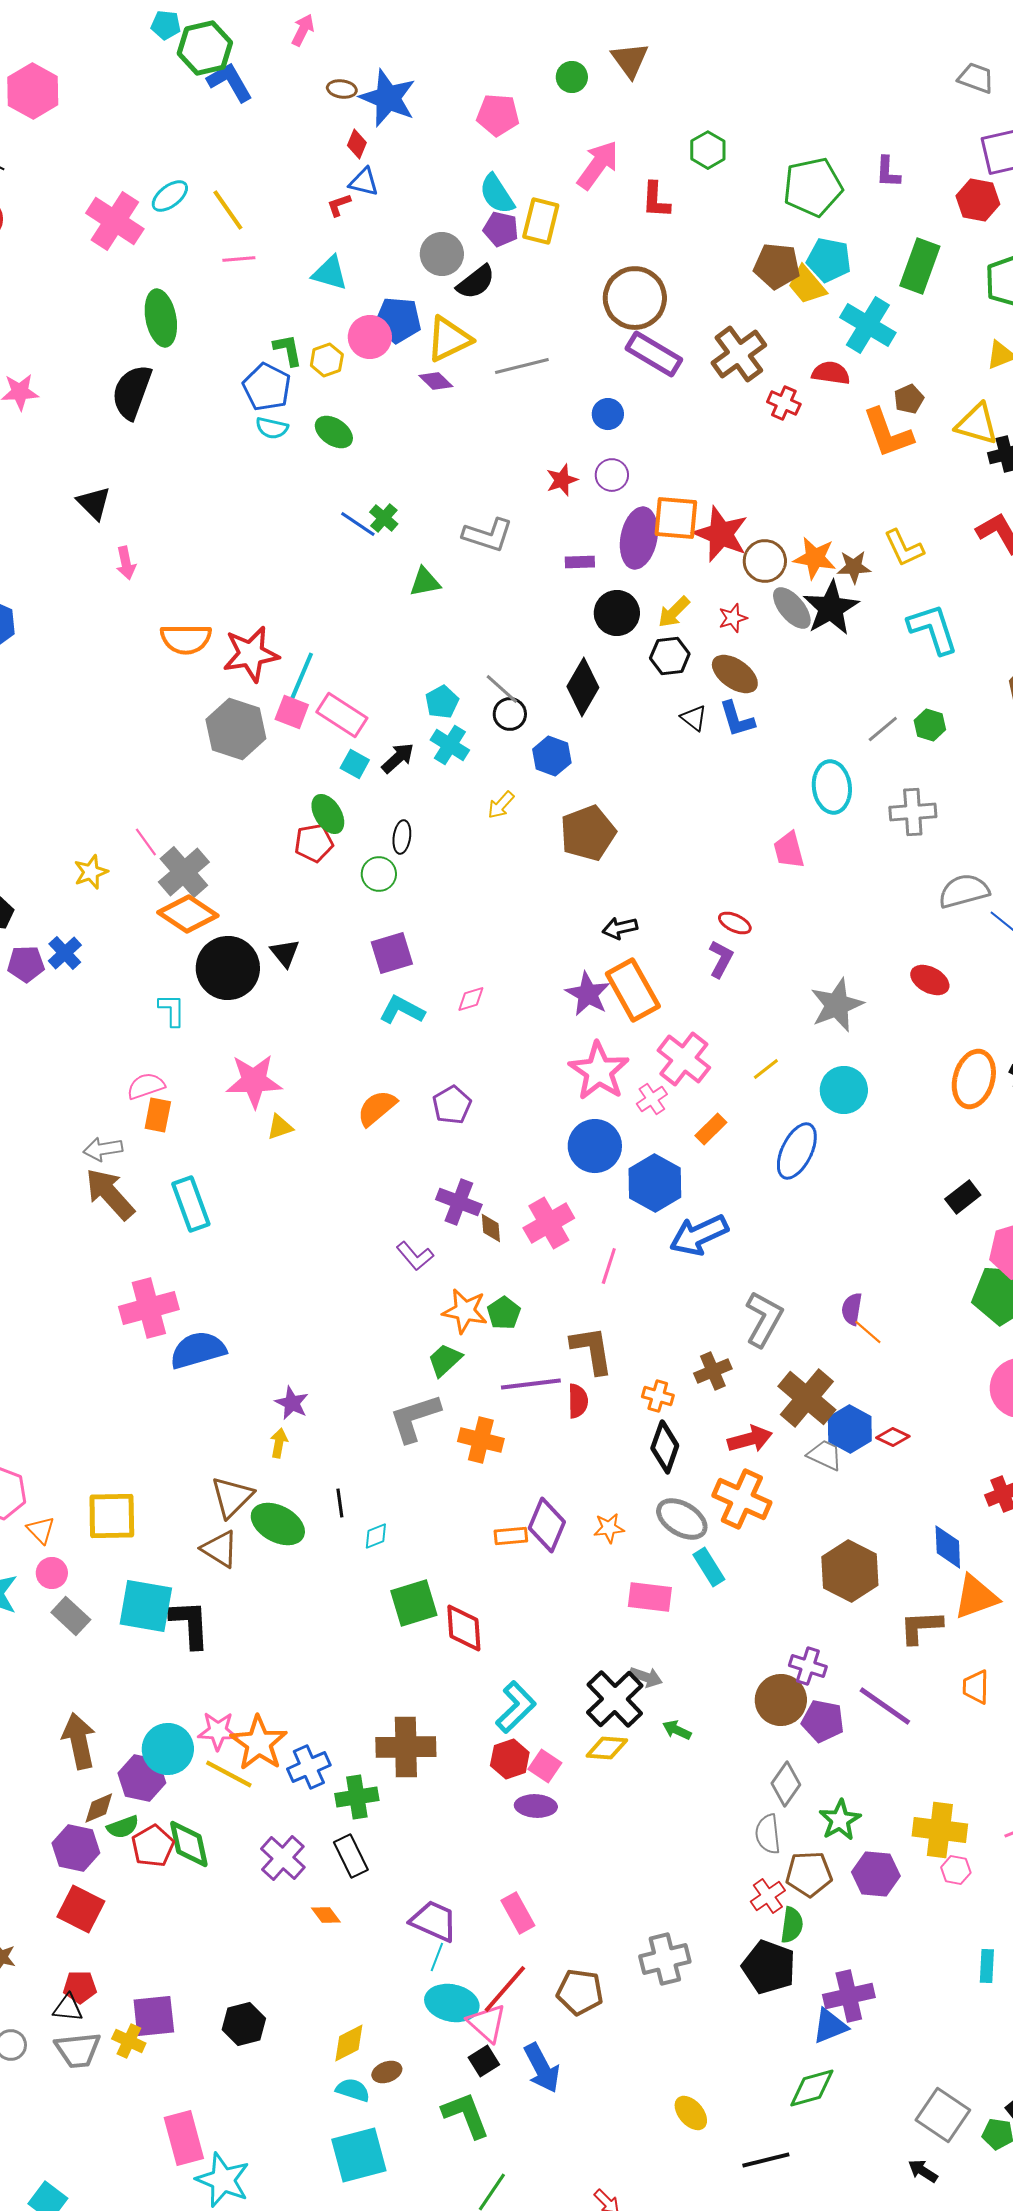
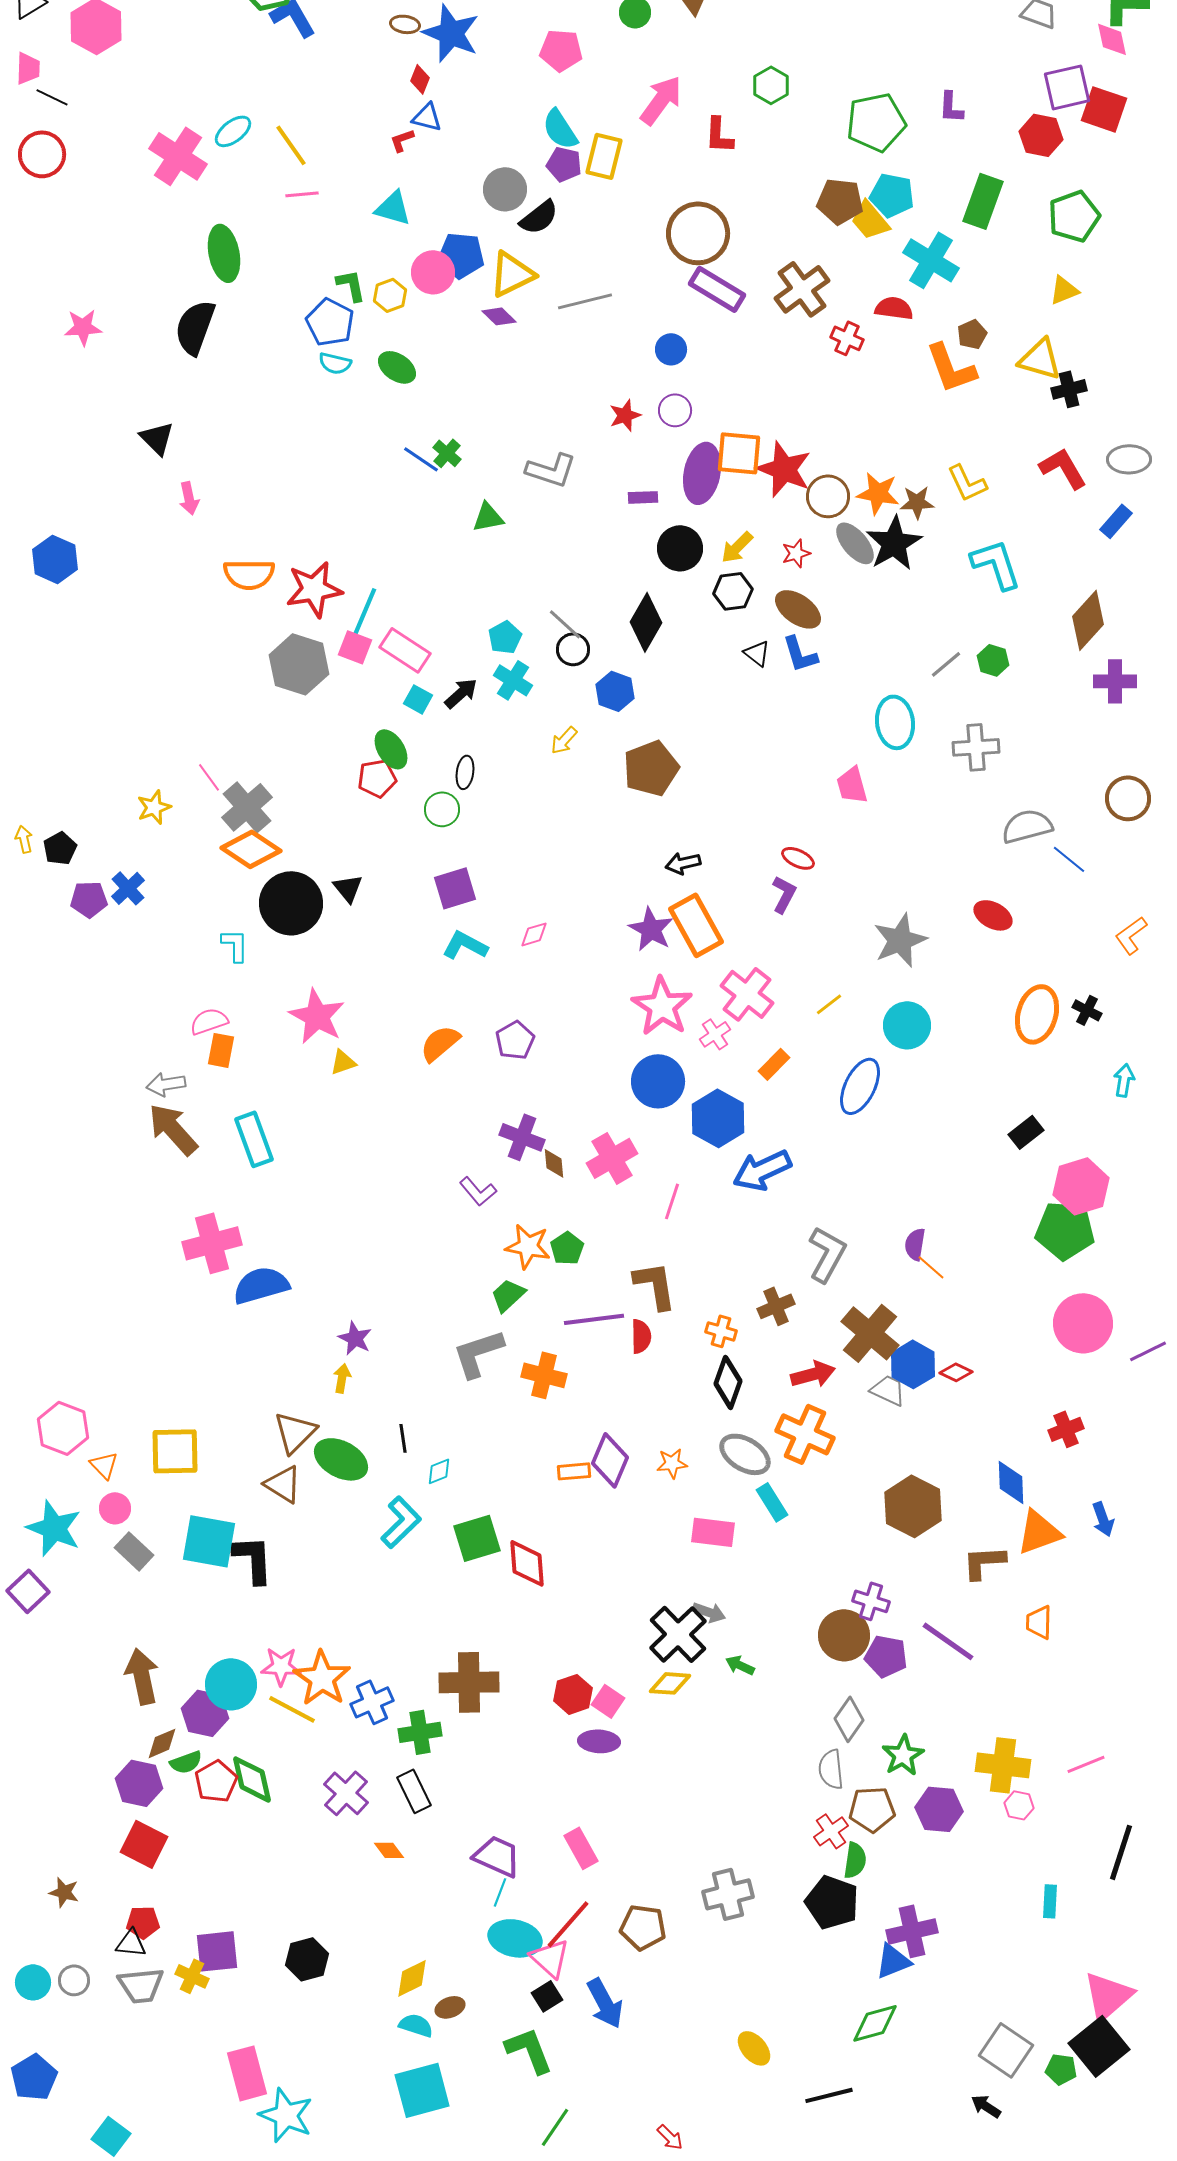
pink star: (254, 1081) -> (317, 1016), turned 30
cyan L-shape: (516, 1707) -> (401, 1522), moved

